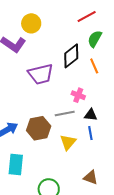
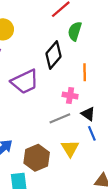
orange line: (94, 66) -> (85, 72), moved, turned 35
black triangle: (91, 115) -> (88, 114), turned 40
brown hexagon: (39, 128) -> (37, 158), moved

